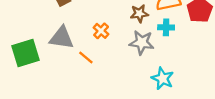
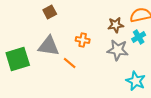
cyan cross: (166, 27) -> (139, 37), turned -32
orange cross: (101, 31) -> (83, 40), turned -32

